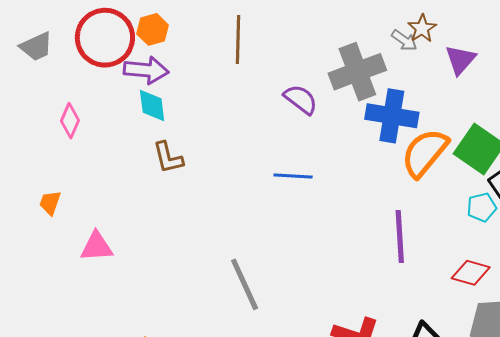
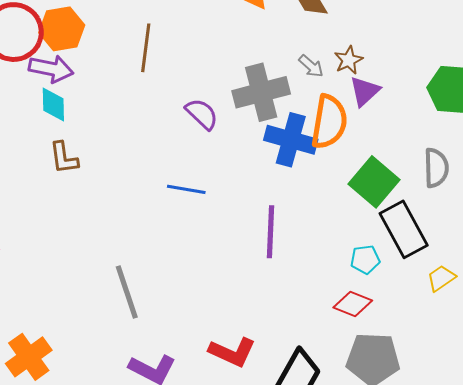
brown star: (422, 28) -> (349, 60), moved
orange hexagon: (153, 29) -> (62, 29), size x1.4
orange semicircle: (425, 153) -> (329, 122), moved, turned 144
cyan pentagon: (482, 207) -> (365, 260), moved
purple line: (400, 236) -> (270, 232), moved

